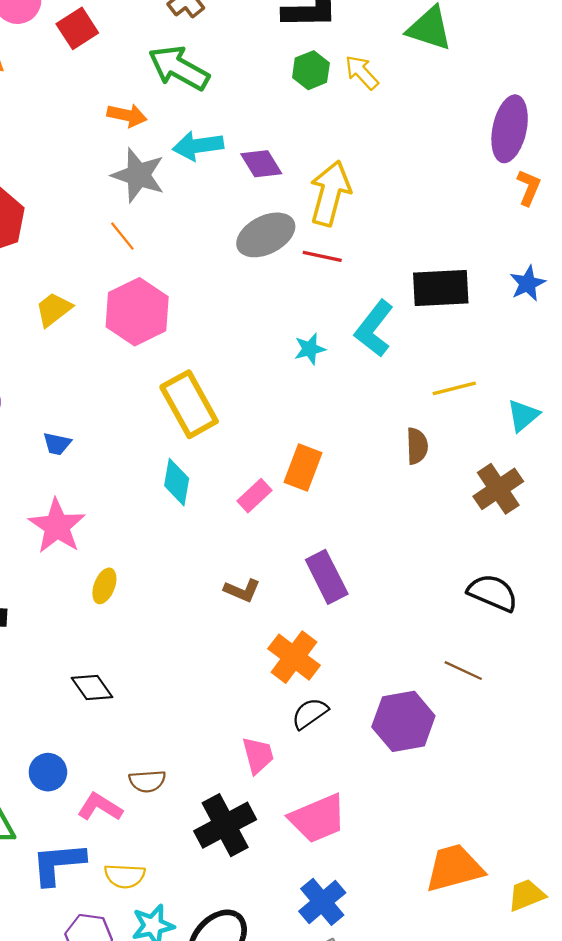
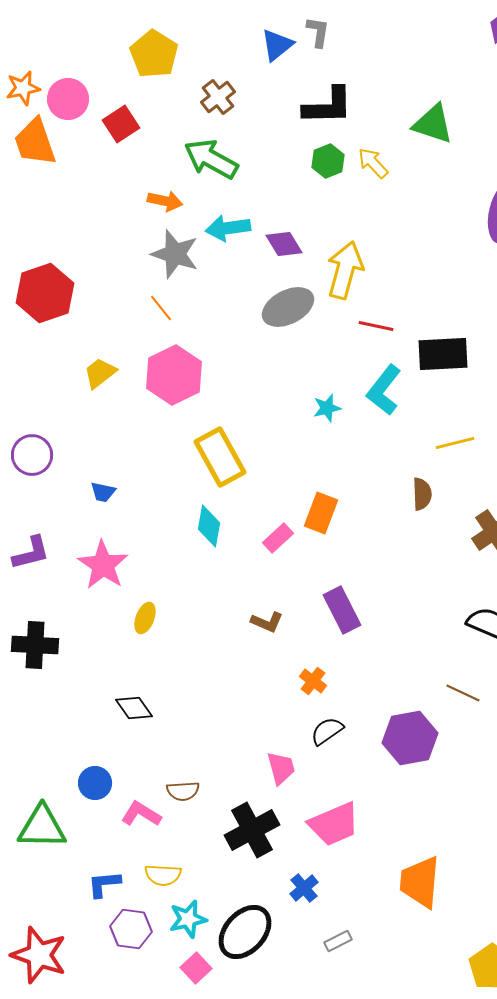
red line: (322, 256) -> (376, 326), moved
orange cross: (294, 657) -> (313, 681), size x0.6
blue L-shape: (58, 864) -> (104, 884), moved, size x0.7
orange trapezoid: (454, 868) -> (420, 882), moved, turned -70
blue cross: (322, 902) -> (304, 888), moved, size x0.7

